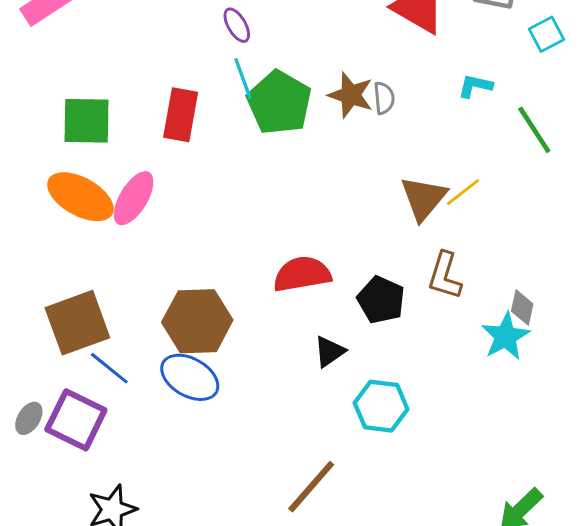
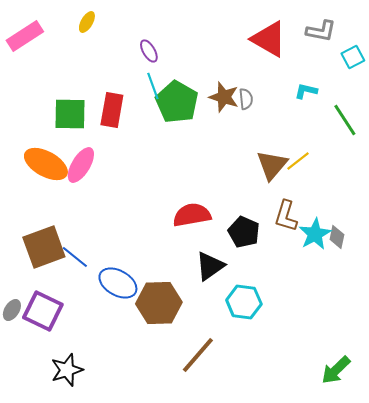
green square: (87, 121) -> (70, 114), moved
brown hexagon: (197, 321) -> (159, 303), moved
cyan star: (505, 336) -> (315, 234), moved
black triangle: (329, 352) -> (210, 266), size x1.4
blue line: (109, 368) -> (75, 257), moved

